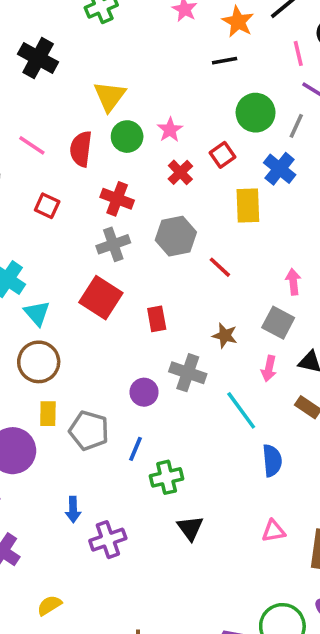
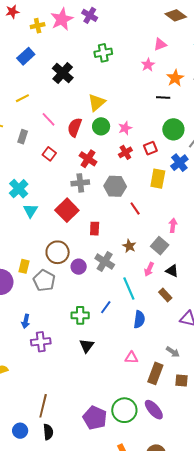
brown circle: (39, 362) -> (58, 252), moved
blue line: (136, 449) -> (106, 307), moved

